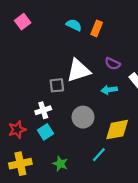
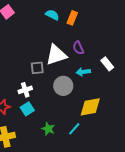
purple semicircle: (113, 64) -> (78, 48), moved, turned 40
gray circle: (83, 117) -> (63, 86), moved
green star: (60, 164) -> (48, 129), moved

